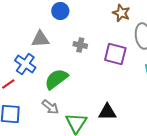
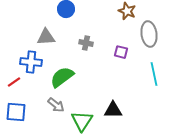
purple square: (115, 54) -> (121, 52), size x0.6
blue cross: (25, 64) -> (31, 62), turned -30

